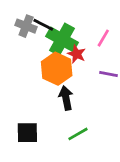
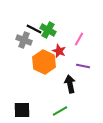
gray cross: (26, 26) -> (24, 40), moved
green cross: (62, 39) -> (48, 30), moved, size x0.7
black arrow: (66, 98) -> (70, 84), moved

